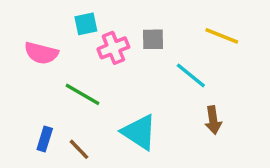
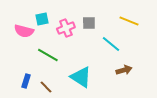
cyan square: (86, 24) -> (42, 19), moved
brown arrow: (213, 120) -> (124, 70), turned -98

